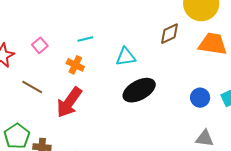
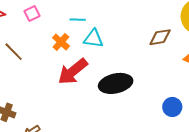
cyan triangle: (126, 57) -> (94, 39), moved
red arrow: (69, 102) -> (73, 71), moved

